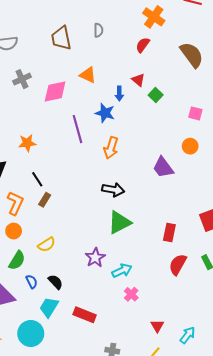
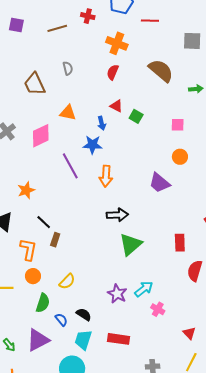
purple star: (95, 258) -> (117, 294), moved

